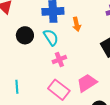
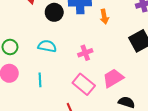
black circle: (25, 35) -> (54, 12), moved
cyan semicircle: (51, 37) -> (47, 46), moved, turned -48

